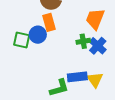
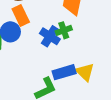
blue cross: (98, 46) -> (50, 36), moved

